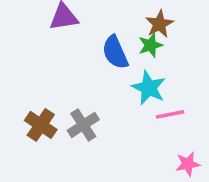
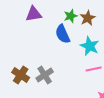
green star: (151, 45) -> (71, 16), moved
cyan star: (149, 88) -> (90, 46), moved

